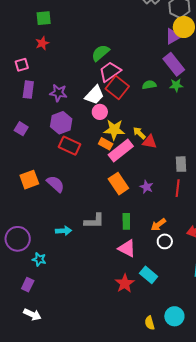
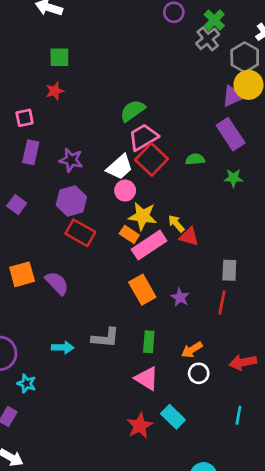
green star: (176, 85) -> (233, 178), moved

